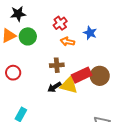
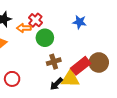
red cross: (60, 23) -> (35, 20), moved
green circle: (28, 36) -> (45, 38), moved
orange arrow: (67, 42) -> (24, 28), moved

